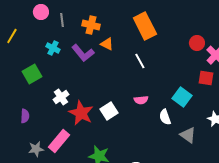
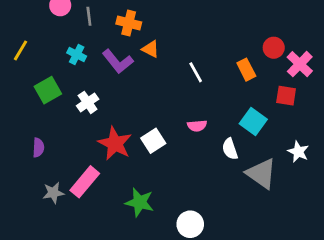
orange rectangle: (145, 26) -> (246, 70), moved, size x0.6
yellow line: (12, 36) -> (21, 50), moved
white cross: (61, 97) -> (88, 102), moved
gray triangle: (188, 135) -> (261, 174), size x1.4

